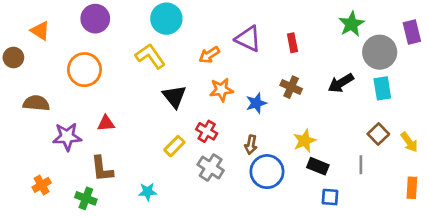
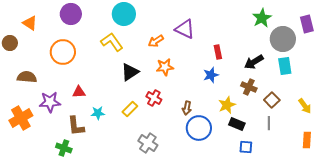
red rectangle: (292, 43) -> (218, 52), moved
brown cross: (291, 87) -> (249, 87), moved
black triangle: (174, 96) -> (130, 72), turned 36
blue star: (256, 103) -> (211, 75), moved
brown square: (378, 134) -> (272, 100), moved
gray cross: (211, 168) -> (148, 143), moved
orange cross: (42, 185) -> (21, 118), moved, size x1.6
cyan star: (148, 192) -> (98, 113), moved

